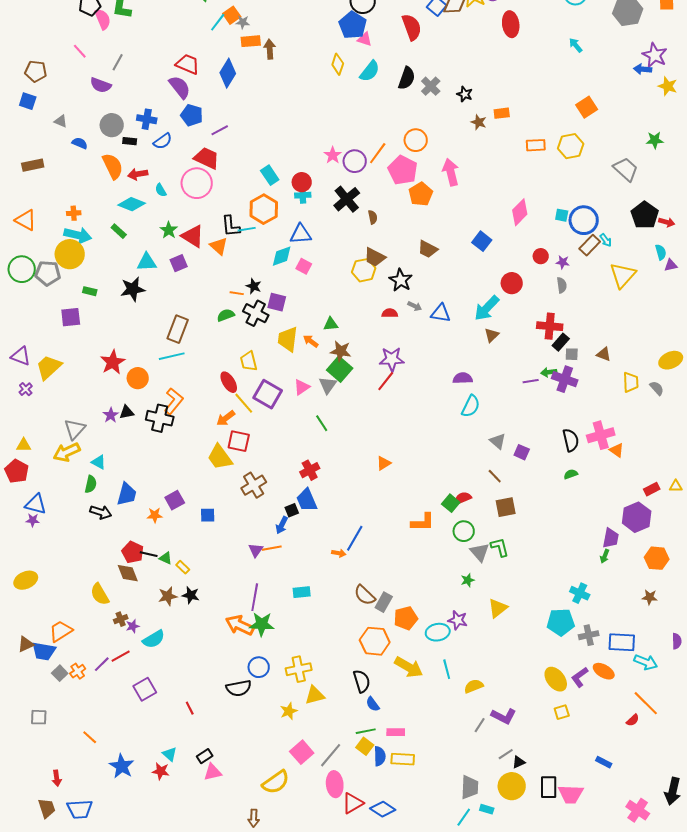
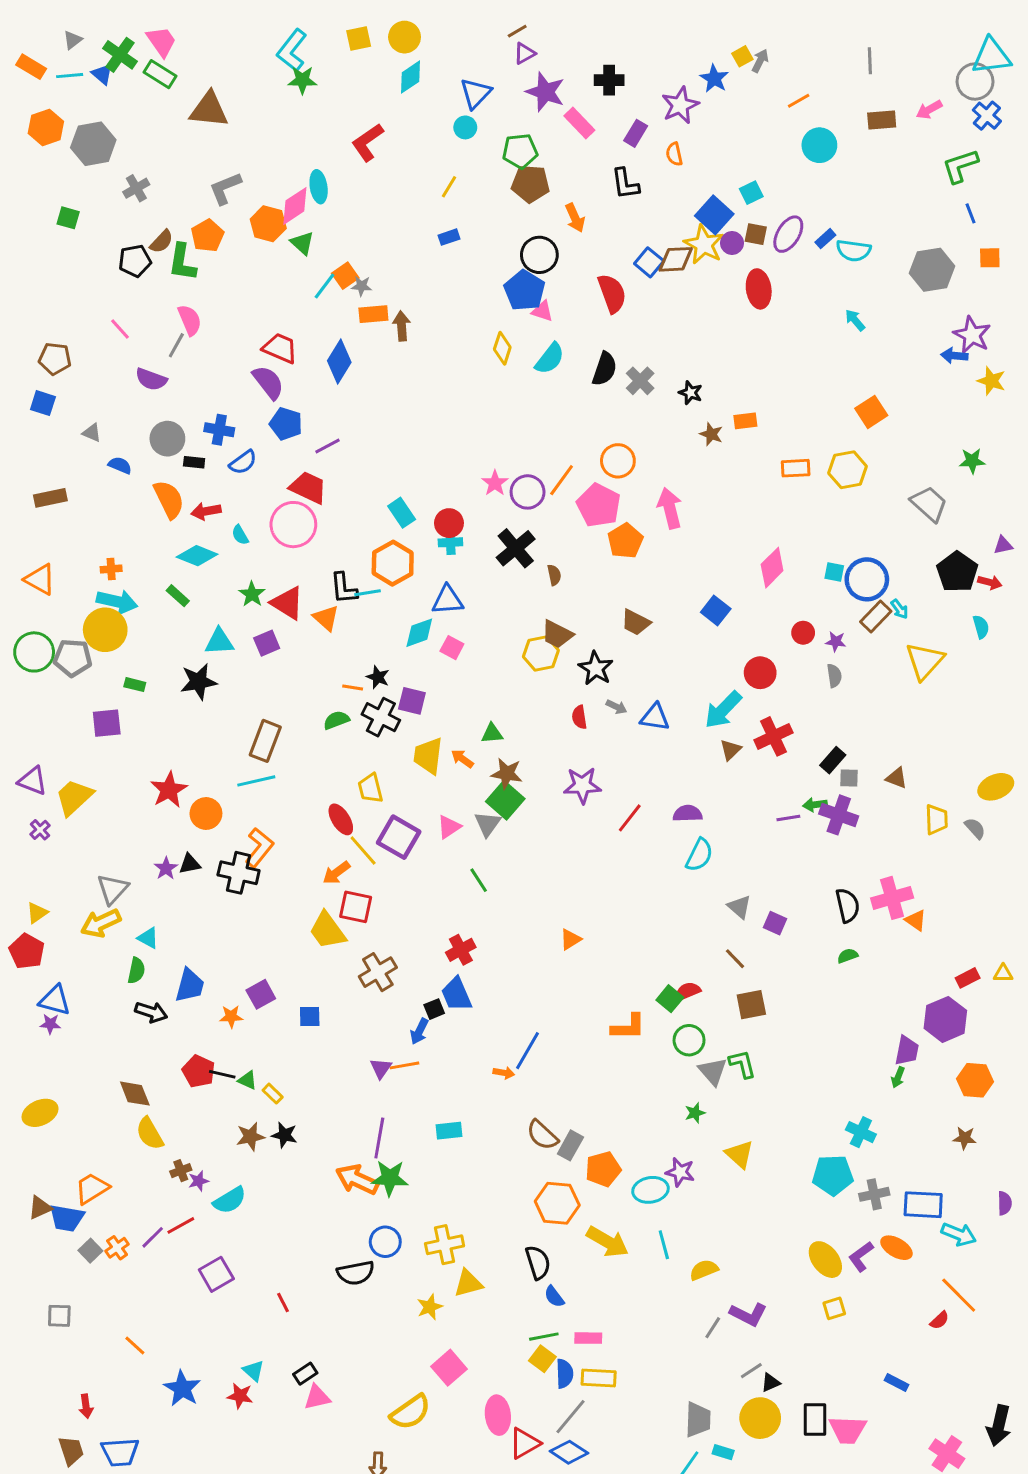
pink semicircle: (103, 19) -> (190, 320), moved
purple triangle: (671, 265) -> (1003, 545), moved
red semicircle: (390, 313) -> (579, 717), turned -98
red cross: (550, 326) -> (773, 736), moved, turned -30
red line: (386, 381) -> (630, 818), moved
yellow triangle: (24, 445) -> (37, 913), turned -35
brown diamond: (128, 573) -> (135, 1094), moved
yellow triangle: (498, 608) -> (739, 1154), turned -40
gray line: (331, 755) -> (570, 1417), moved

